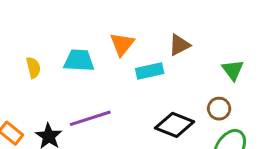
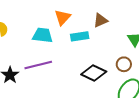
cyan trapezoid: (79, 60) -> (42, 35), moved

